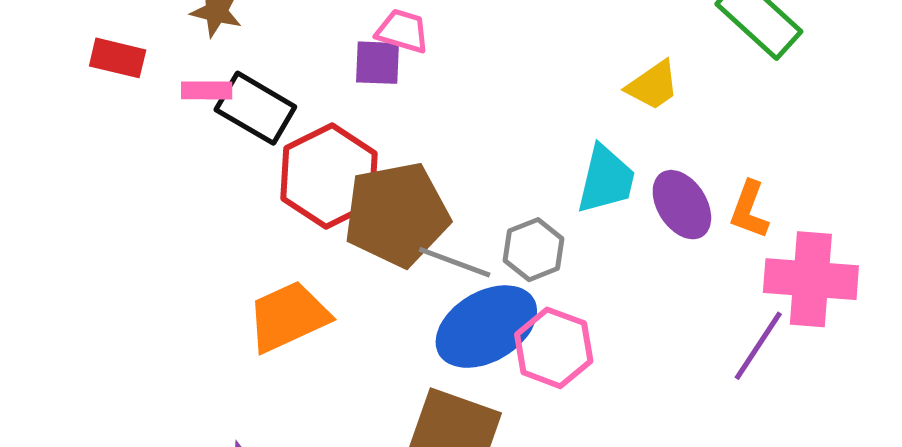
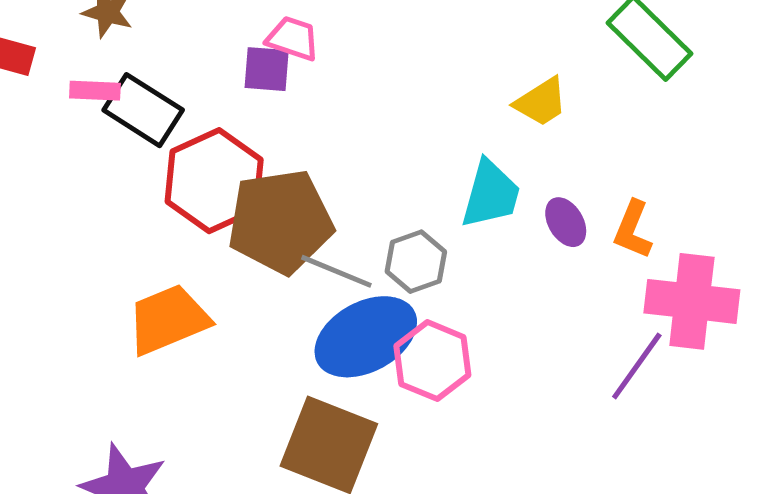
purple ellipse: (682, 205) -> (566, 222), size x0.7

